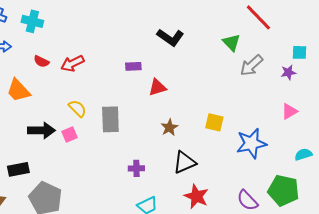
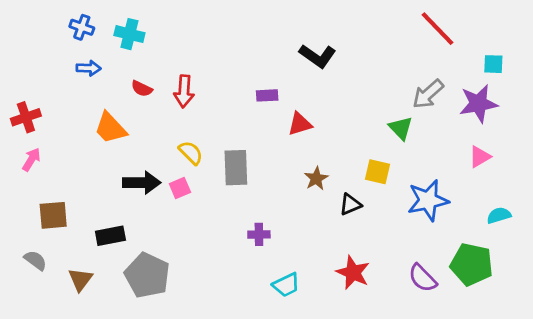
green triangle: (231, 42) -> (401, 128), moved
cyan square: (299, 52) -> (493, 64), moved
red arrow: (72, 63) -> (184, 91), turned -60
purple star: (288, 72) -> (478, 104), size x1.8
black triangle: (184, 162) -> (350, 204), moved, size x0.7
purple cross: (136, 168) -> (259, 234), moved

